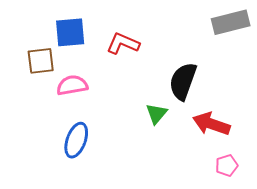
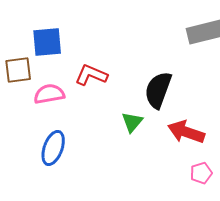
red L-shape: (123, 44) -> (91, 75), moved

